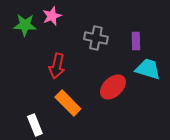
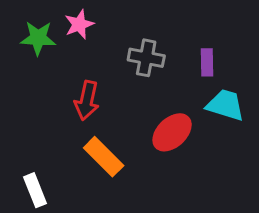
white rectangle: (35, 125) -> (35, 190), moved

